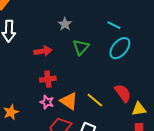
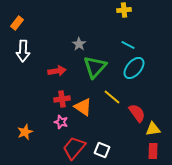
green triangle: (81, 47) -> (95, 67), size x1.4
yellow line: (95, 100) -> (112, 97), moved
orange triangle: (69, 101) -> (83, 107), moved

